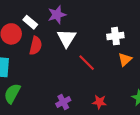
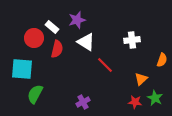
white triangle: (66, 38) -> (86, 42), turned -30
orange triangle: (125, 59) -> (141, 79), moved
red star: (99, 102) -> (135, 102), moved

